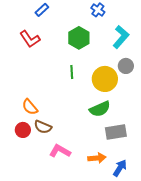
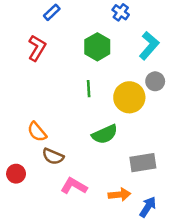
red L-shape: (30, 39) -> (37, 48), turned -115
green semicircle: (100, 109) -> (105, 134), moved
red circle: (23, 130) -> (16, 174), moved

